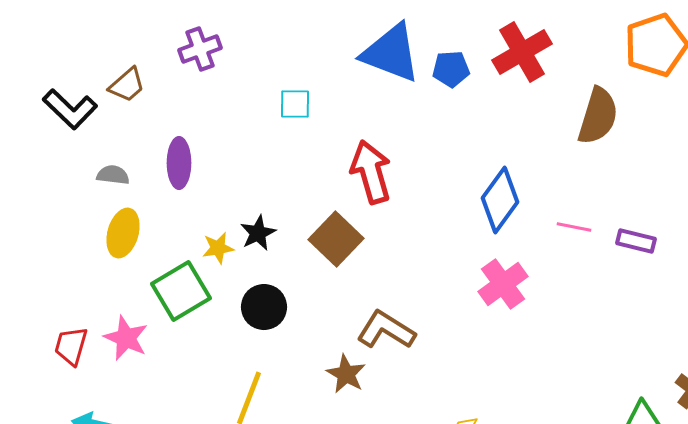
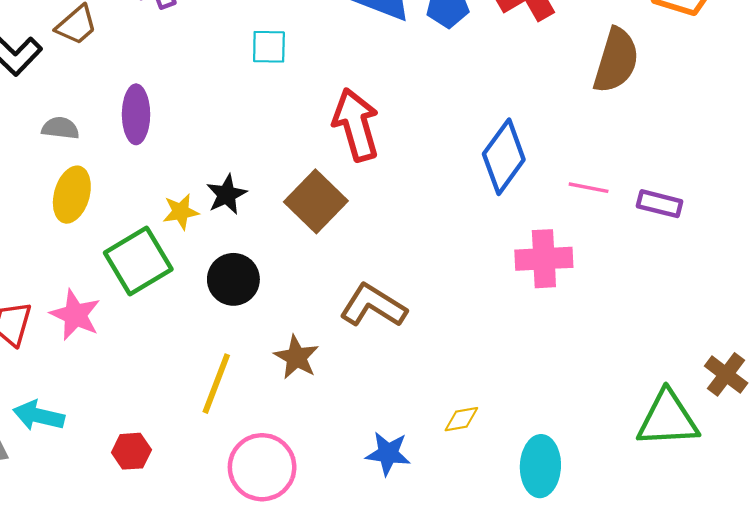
pink cross: (503, 284) -> (544, 259), moved, turned 33
brown star: (346, 374) -> (296, 357), moved

